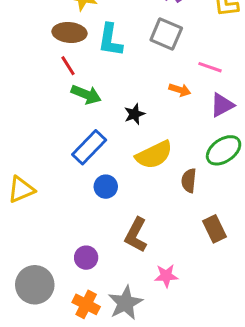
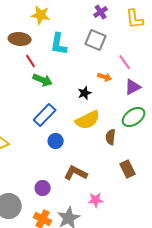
brown ellipse: (69, 32) -> (20, 39), moved
pink line: (210, 67) -> (125, 62), turned 35
black star: (134, 114) -> (85, 93), moved
brown L-shape: (136, 235) -> (76, 173), turned 90

